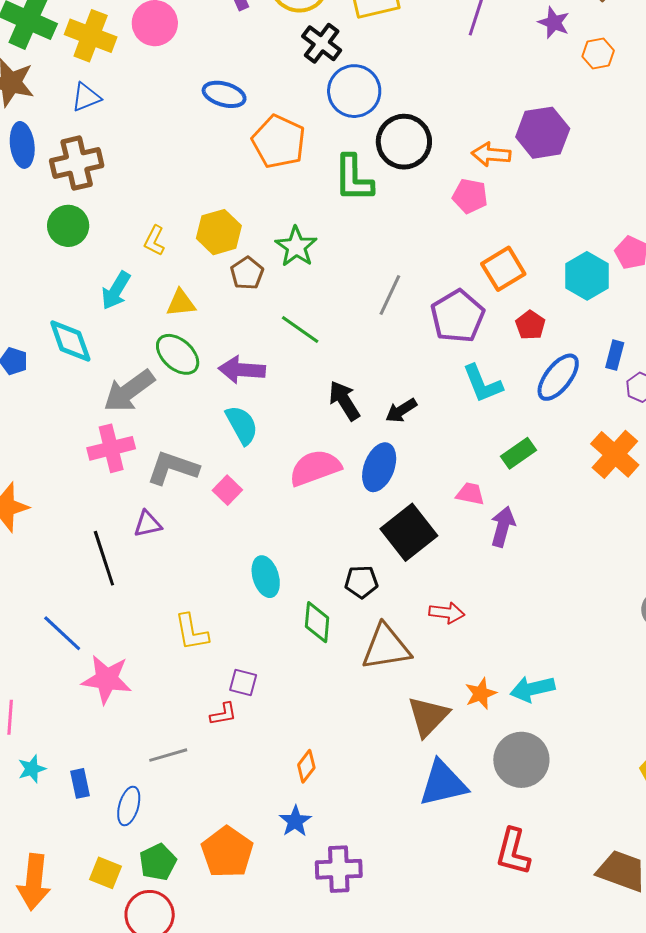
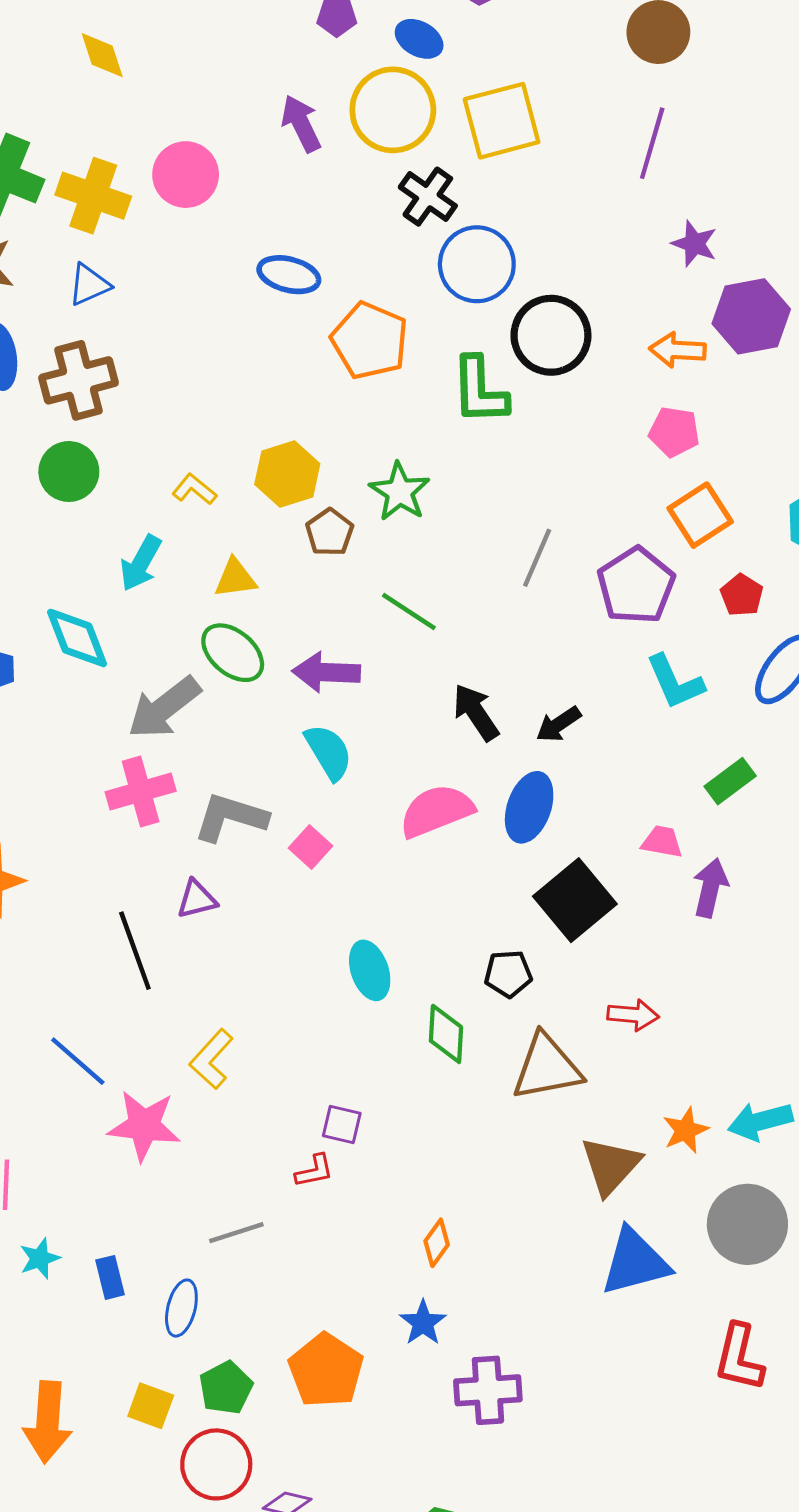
purple star: (554, 23) -> (694, 244), moved
pink pentagon: (470, 196) -> (674, 432), moved
yellow L-shape: (154, 241) -> (194, 489), turned 104
yellow L-shape: (191, 632) -> (211, 1059), moved, turned 54

